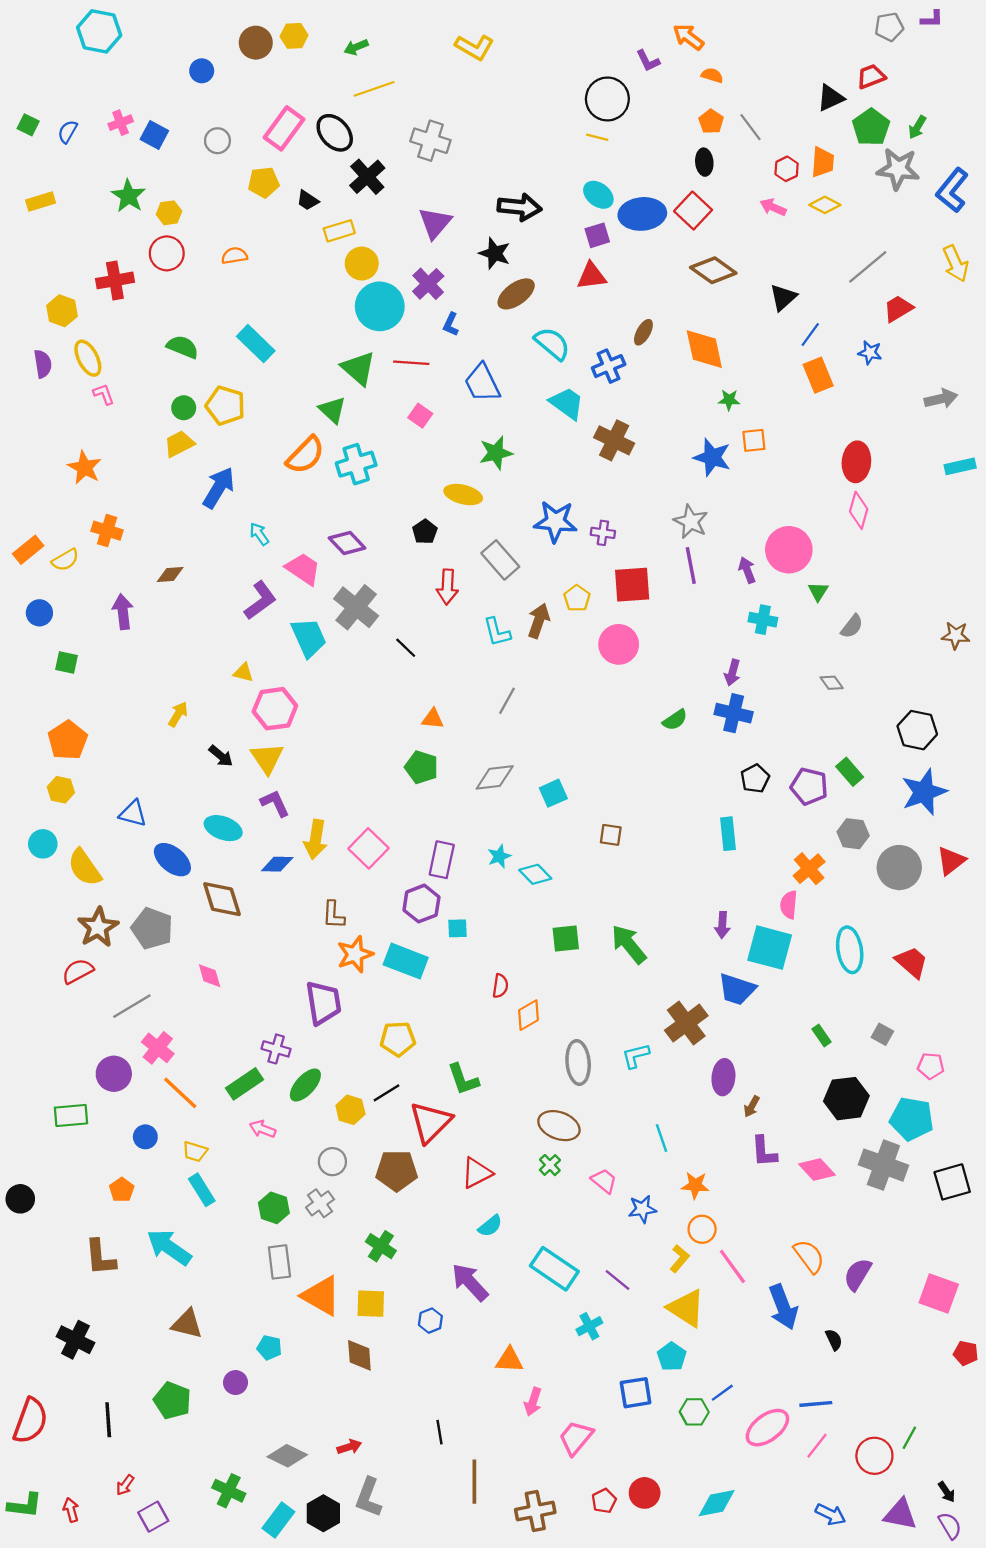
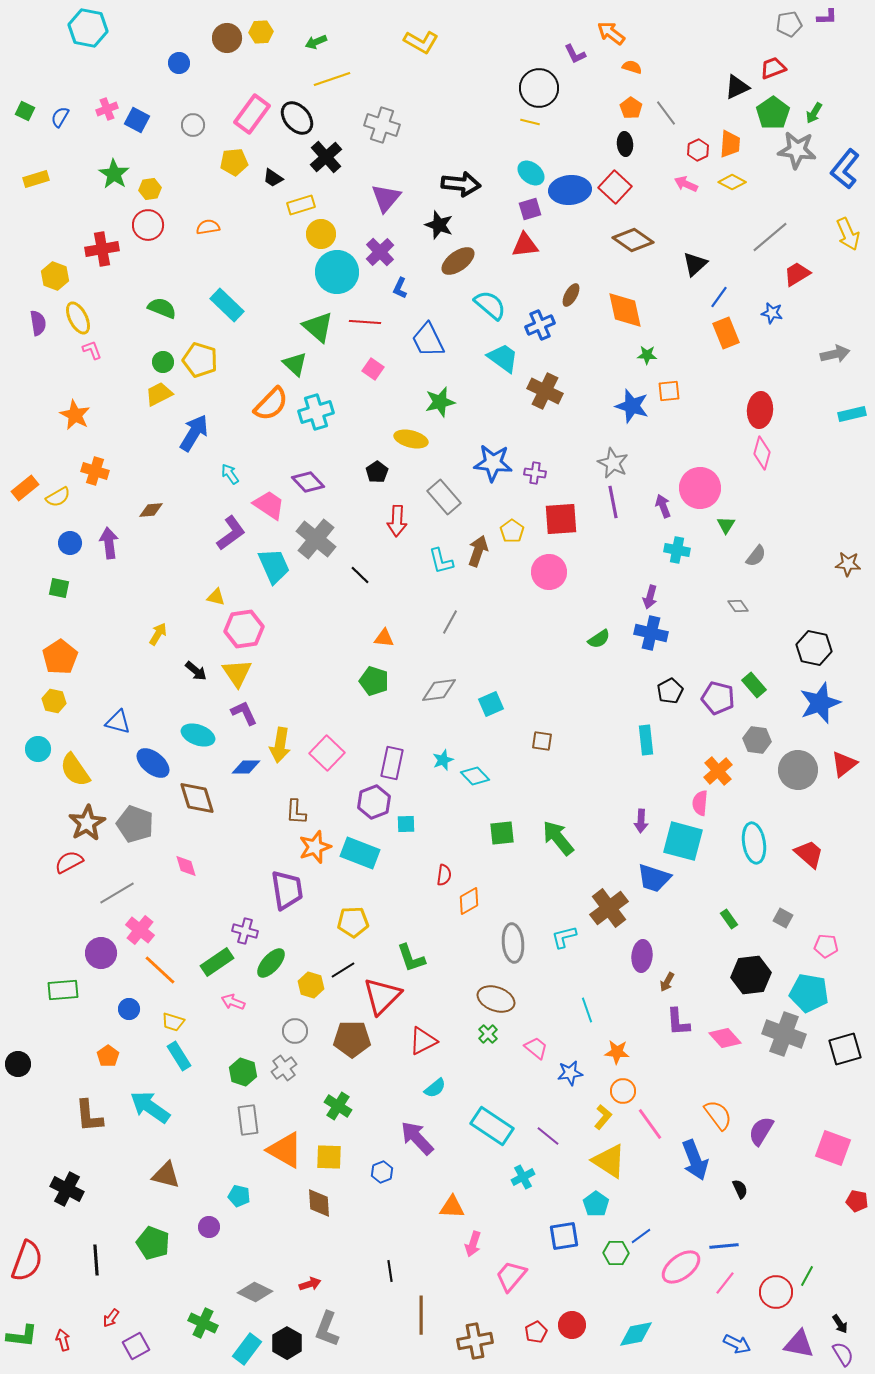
blue circle: (39, 613) -> (70, 543), moved

